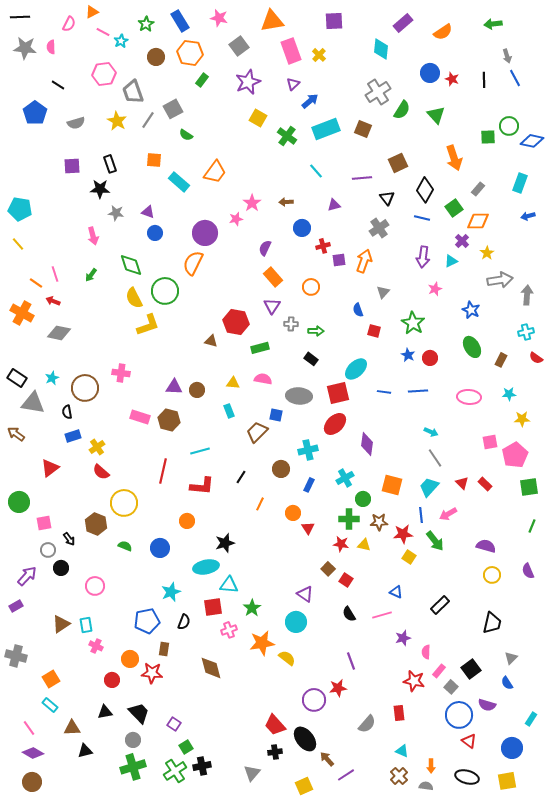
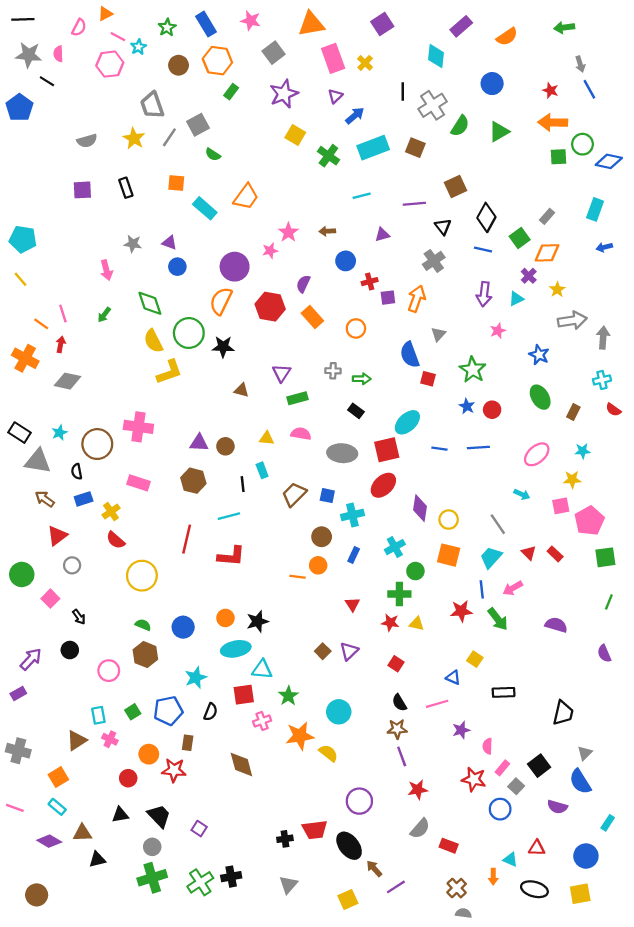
purple square: (334, 21) -> (382, 24), turned -30
pink hexagon: (104, 74) -> (110, 64), moved
red star: (452, 79) -> (550, 90), moved
black line: (484, 80) -> (403, 92), moved
black line: (58, 85) -> (47, 81), moved
blue pentagon: (35, 113) -> (19, 108), moved
green triangle: (436, 115) -> (499, 132), turned 42
orange arrow: (454, 158) -> (553, 122), moved, turned 110
cyan line: (316, 171) -> (362, 196), turned -63
black star: (100, 189) -> (223, 347), moved
red arrow: (53, 301) -> (61, 344), turned 80
purple triangle: (272, 306) -> (282, 373), moved
blue semicircle: (358, 310) -> (410, 355), size x1.6
red hexagon: (236, 322) -> (270, 307), moved
pink cross: (121, 373) -> (138, 427), size x1.4
pink ellipse: (469, 397) -> (537, 454), turned -45
blue square: (276, 415) -> (327, 496), moved
pink rectangle: (140, 417) -> (138, 483), moved
yellow star: (522, 419) -> (572, 479), moved
cyan arrow: (431, 432) -> (522, 494), moved
brown arrow: (16, 434) -> (45, 499), moved
black line: (241, 477) -> (243, 484), moved, turned -40
orange line: (260, 504) -> (298, 577), turned 72
orange circle: (293, 513) -> (318, 565), moved
orange circle: (187, 521) -> (225, 618), moved
brown star: (379, 522) -> (397, 729), moved
pink square: (44, 523) -> (50, 599), turned -35
brown hexagon: (96, 524) -> (145, 655), moved
gray circle: (48, 550) -> (72, 565), moved
yellow square: (409, 557) -> (475, 659), moved
brown square: (328, 569) -> (323, 651), moved
yellow circle: (492, 575) -> (449, 520), moved
purple triangle: (305, 594) -> (349, 651), moved, turned 42
black rectangle: (440, 605) -> (504, 692), turned 42
brown triangle: (61, 624) -> (77, 740), moved
blue semicircle: (507, 683) -> (580, 782), size x1.6
red star: (338, 688) -> (418, 790), moved
red rectangle: (399, 713) -> (449, 846), moved, turned -63
blue circle: (459, 715) -> (500, 809), moved, size x0.7
red trapezoid: (275, 725) -> (315, 830), turned -55
pink line: (29, 728) -> (15, 808), moved, turned -35
red triangle: (469, 741) -> (537, 848), turned -35
green square: (186, 747) -> (133, 712), moved
cyan triangle: (402, 751) -> (510, 859), moved
black cross: (275, 752) -> (285, 839), moved
purple diamond: (33, 753) -> (49, 841), moved
gray semicircle: (426, 786) -> (463, 913), moved

